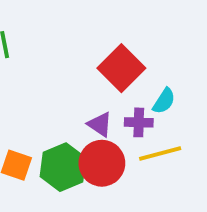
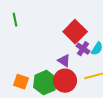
purple cross: (139, 122) -> (83, 49), moved, turned 32

